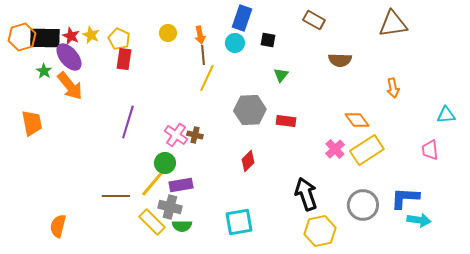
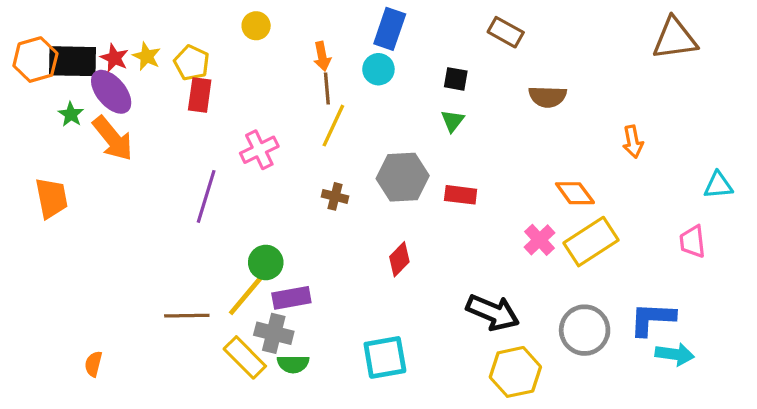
brown triangle: (393, 24) -> (675, 39), moved
yellow circle: (168, 33) -> (256, 26), moved
black square: (268, 40) -> (456, 79), moved
pink cross: (176, 135) -> (259, 150), moved, turned 30
brown cross: (195, 135) -> (335, 196), moved
black arrow: (306, 194) -> (493, 312), turned 132
orange semicircle: (58, 226) -> (93, 364), size x0.7

